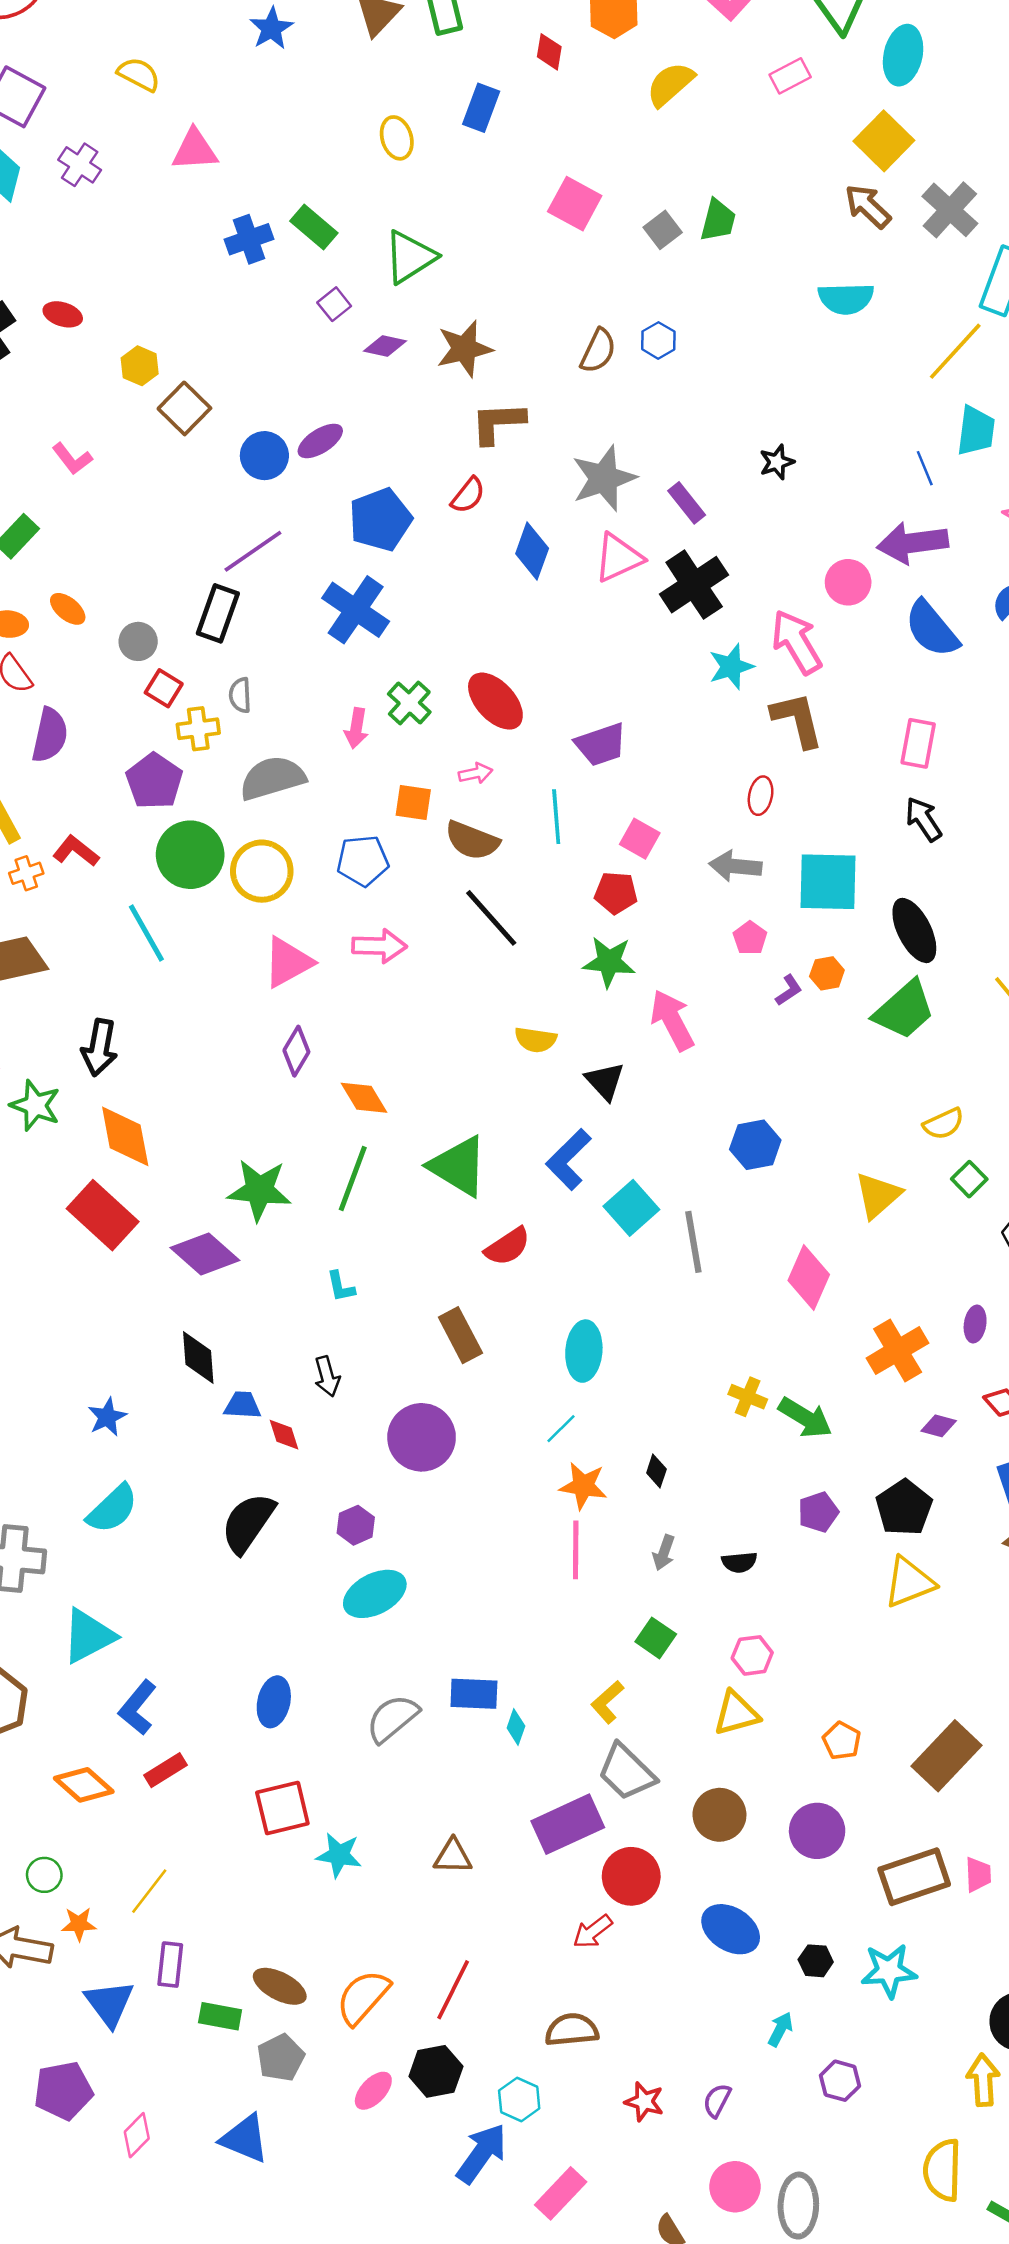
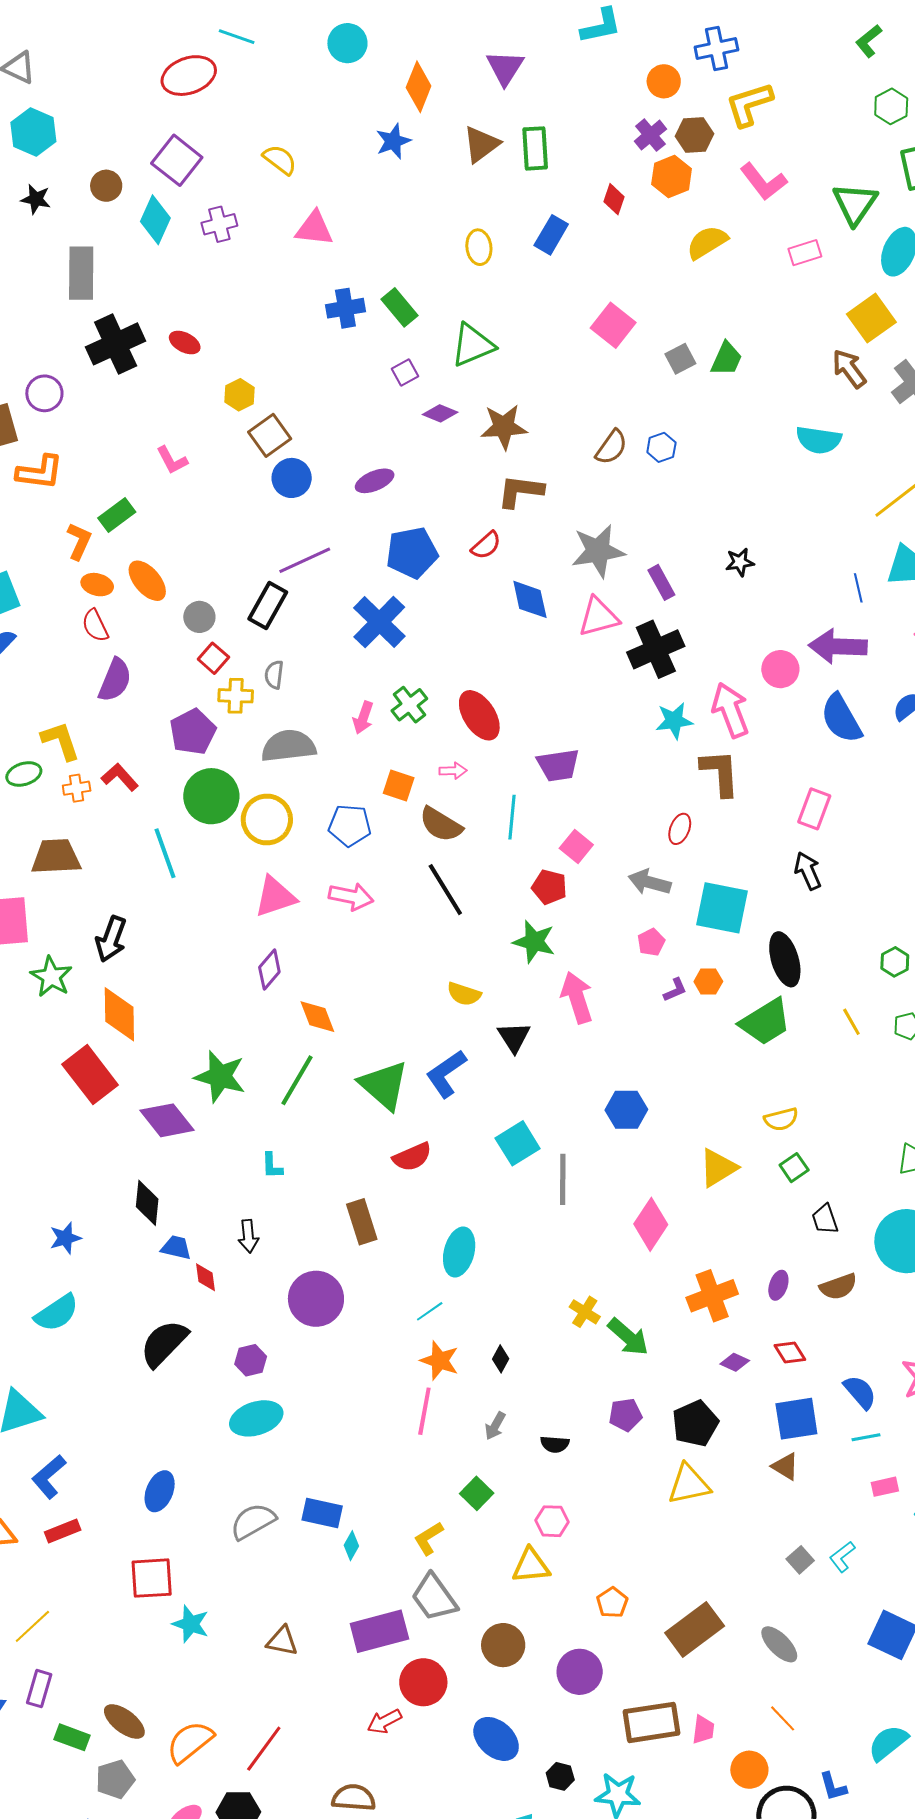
purple cross: (80, 165) -> (219, 224), turned 32
blue circle: (264, 456) -> (292, 478), moved
blue diamond: (532, 551) -> (530, 599), turned -42
orange ellipse: (68, 609) -> (147, 581), size x1.4
blue L-shape: (569, 1159) -> (446, 1074), moved

